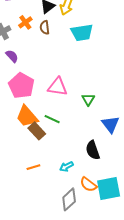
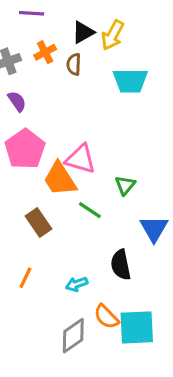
orange trapezoid: (27, 116) -> (60, 179), moved
green line: (52, 119) -> (90, 210), moved
orange line: (33, 167) -> (25, 278), turned -56

